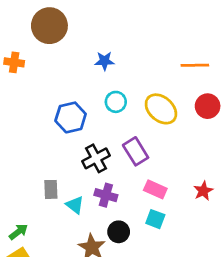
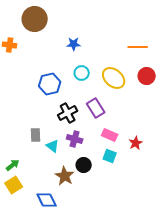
red star: (203, 191) -> (136, 143), moved

